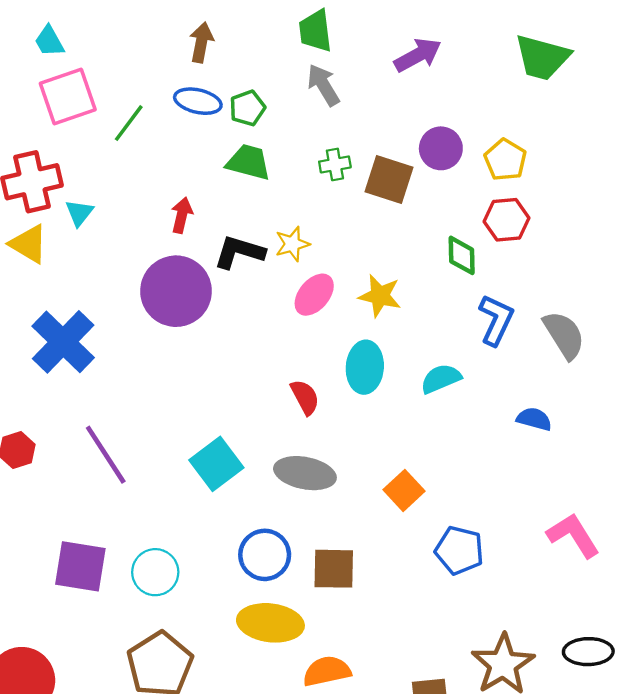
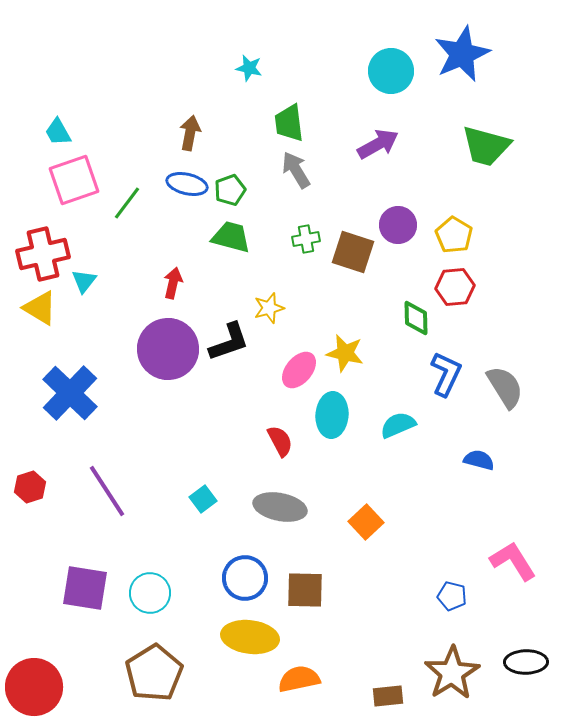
black L-shape: (239, 252) -> (229, 342), moved, turned 144
pink ellipse: (314, 295) -> (299, 370), moved
cyan square: (216, 464) -> (203, 499), size x0.6
blue pentagon: (459, 550) -> (452, 596), moved, size x0.7

